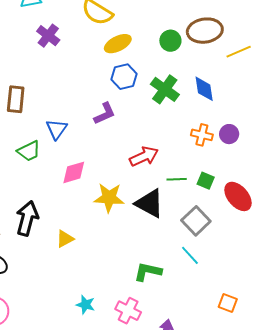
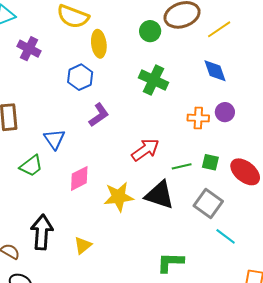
yellow ellipse: (118, 44) -> (99, 44), turned -60
blue hexagon: (124, 77) -> (80, 77), moved
blue diamond: (204, 89) -> (215, 71), moved
cyan line: (190, 255) -> (226, 236), moved

